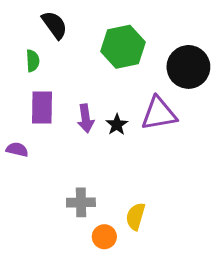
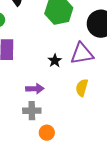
purple arrow: (86, 118) -> (35, 89), moved, turned -84
yellow semicircle: (135, 216) -> (82, 88), moved

